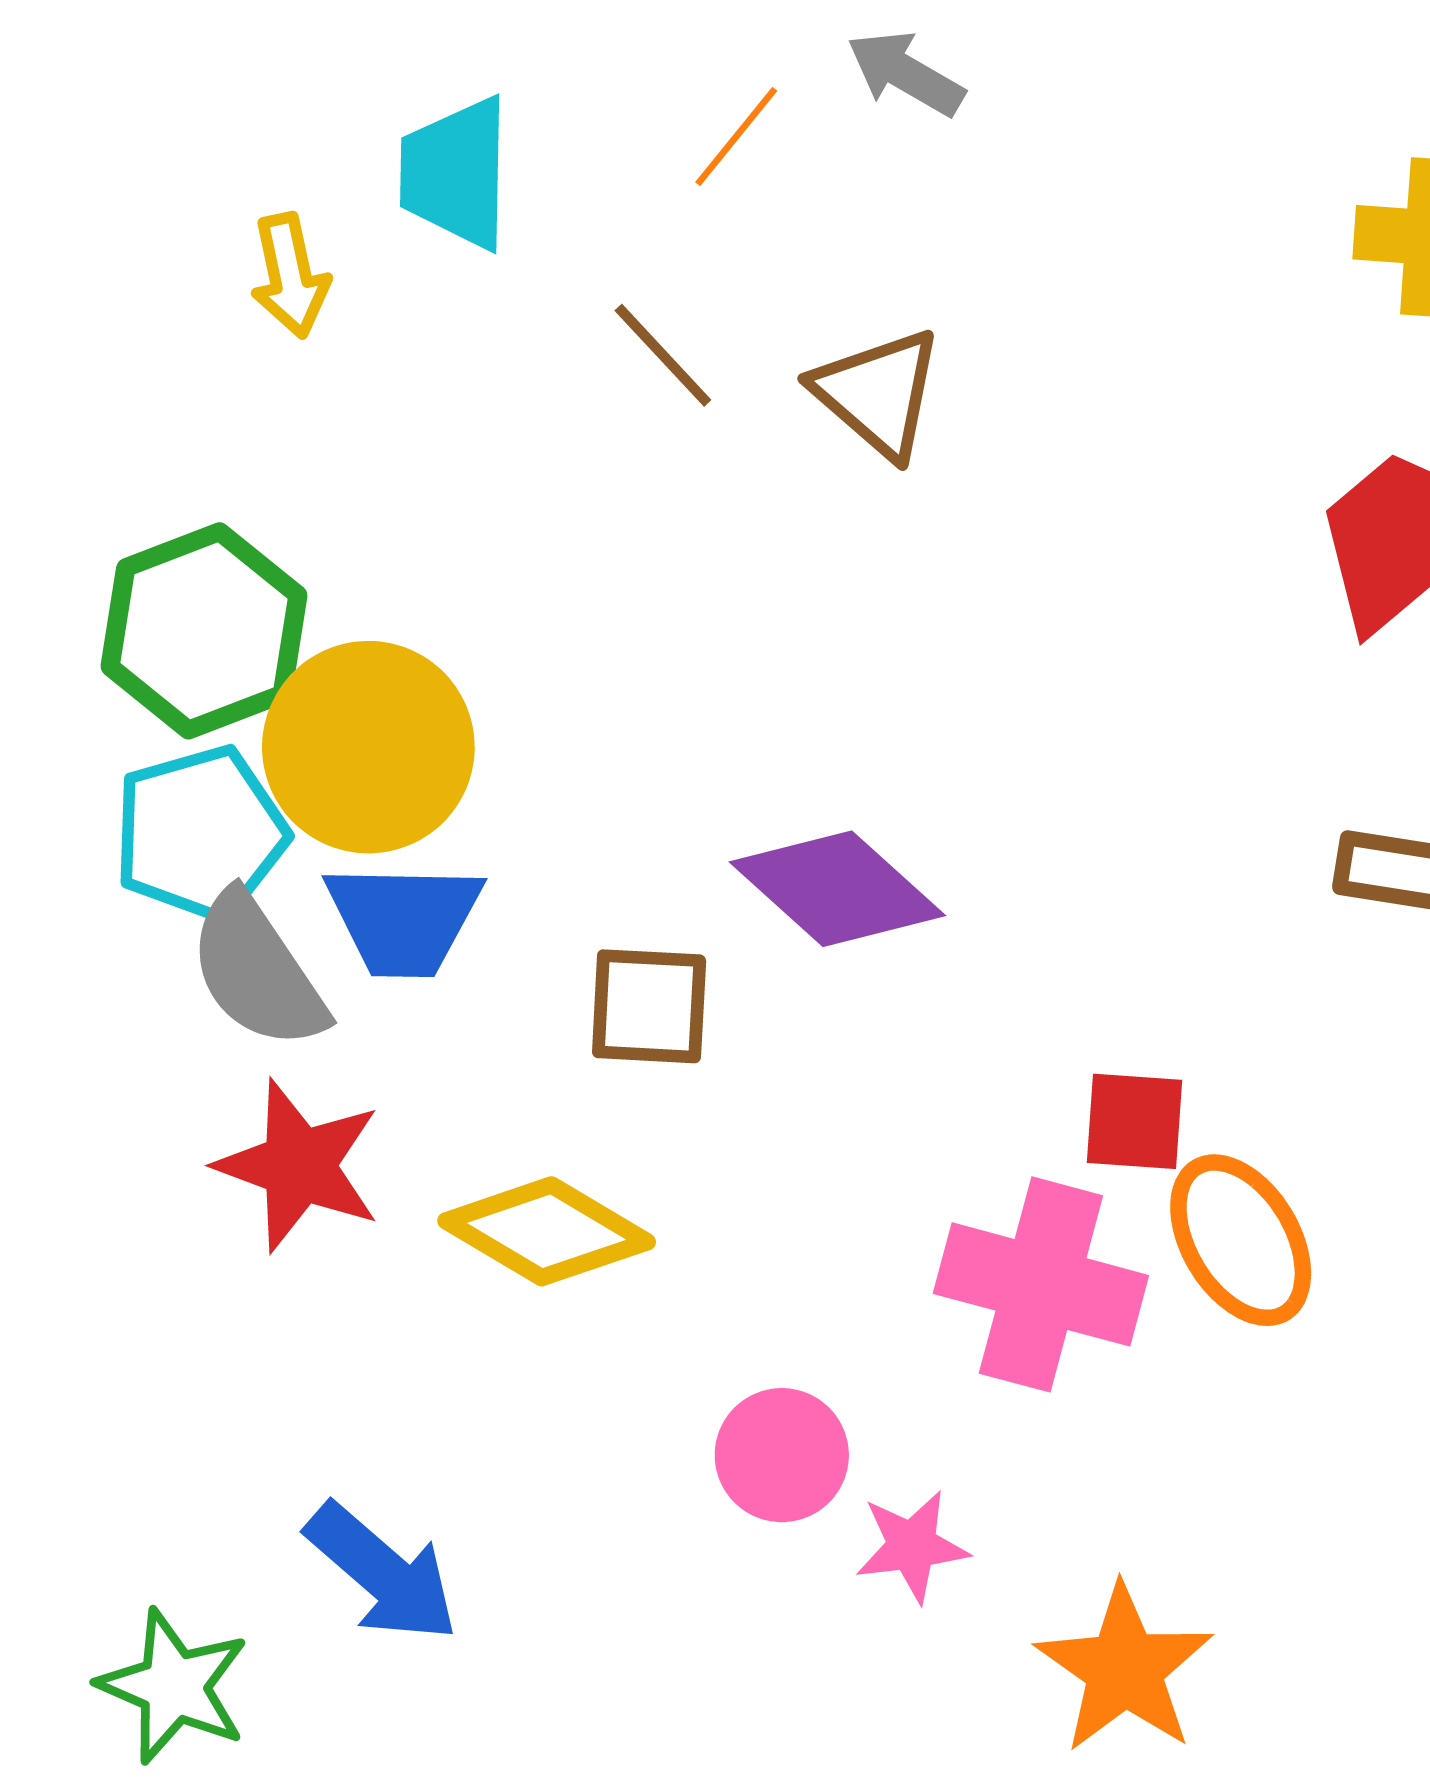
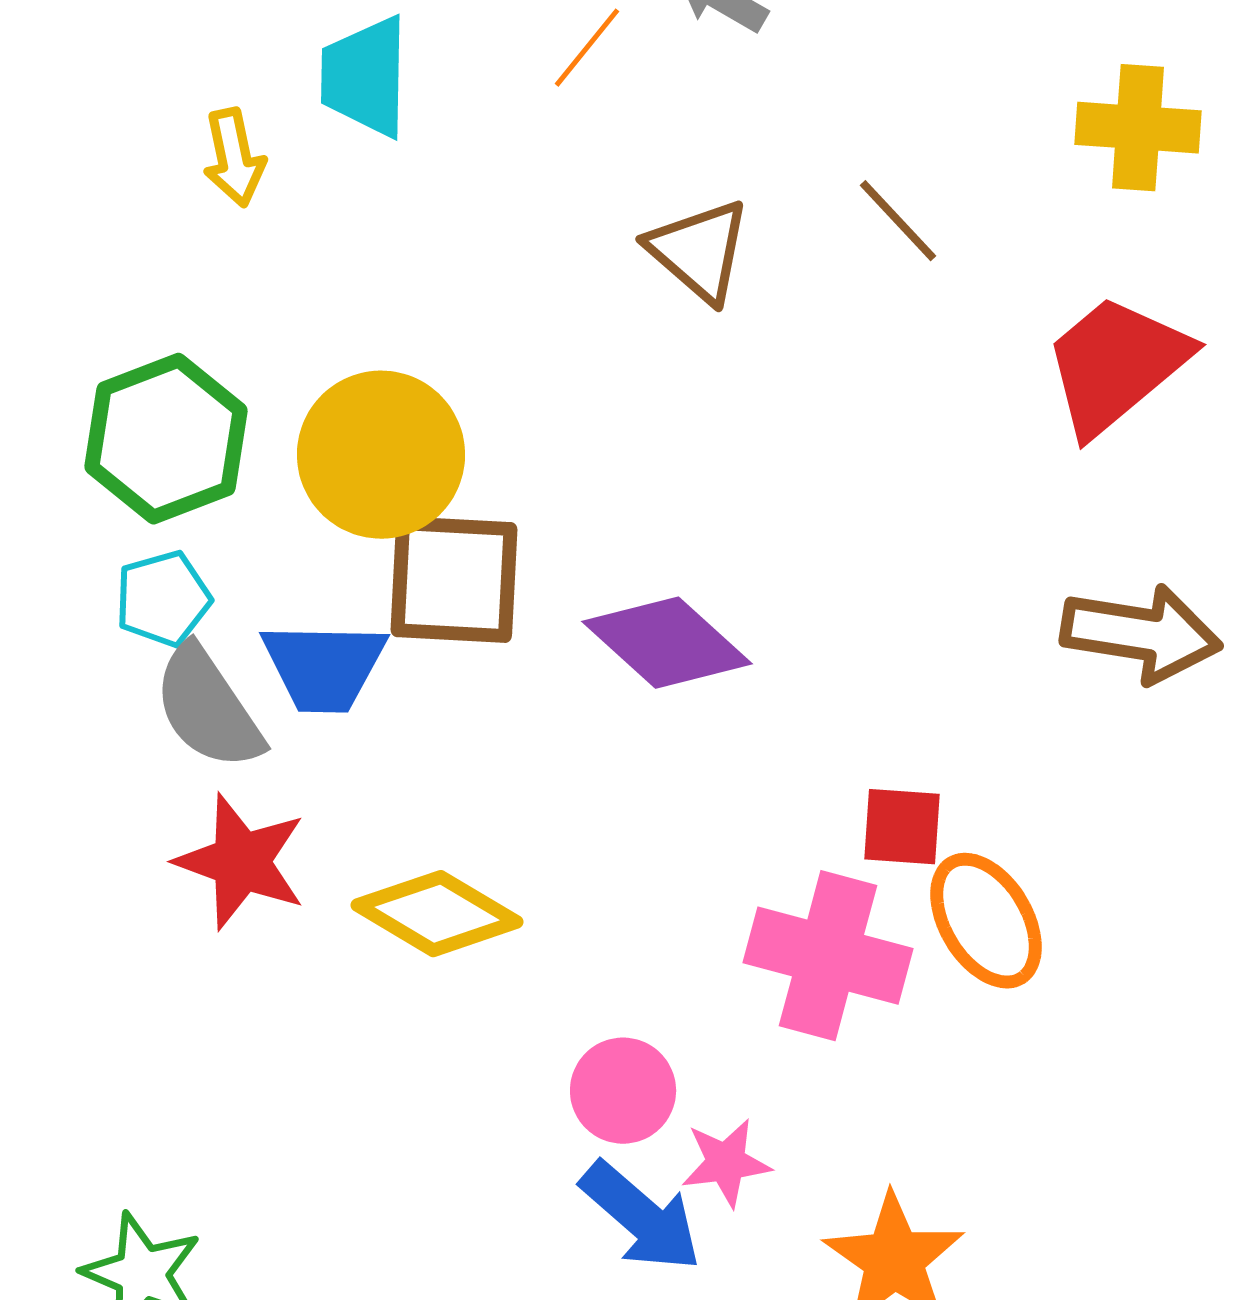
brown line: (663, 355) -> (898, 221), moved
yellow circle: (368, 747) -> (381, 455), moved
cyan pentagon: (200, 833) -> (163, 599), size x0.7
brown square: (649, 1006) -> (454, 580), moved, size x1.4
blue arrow: (382, 1573) -> (641, 1217), moved

